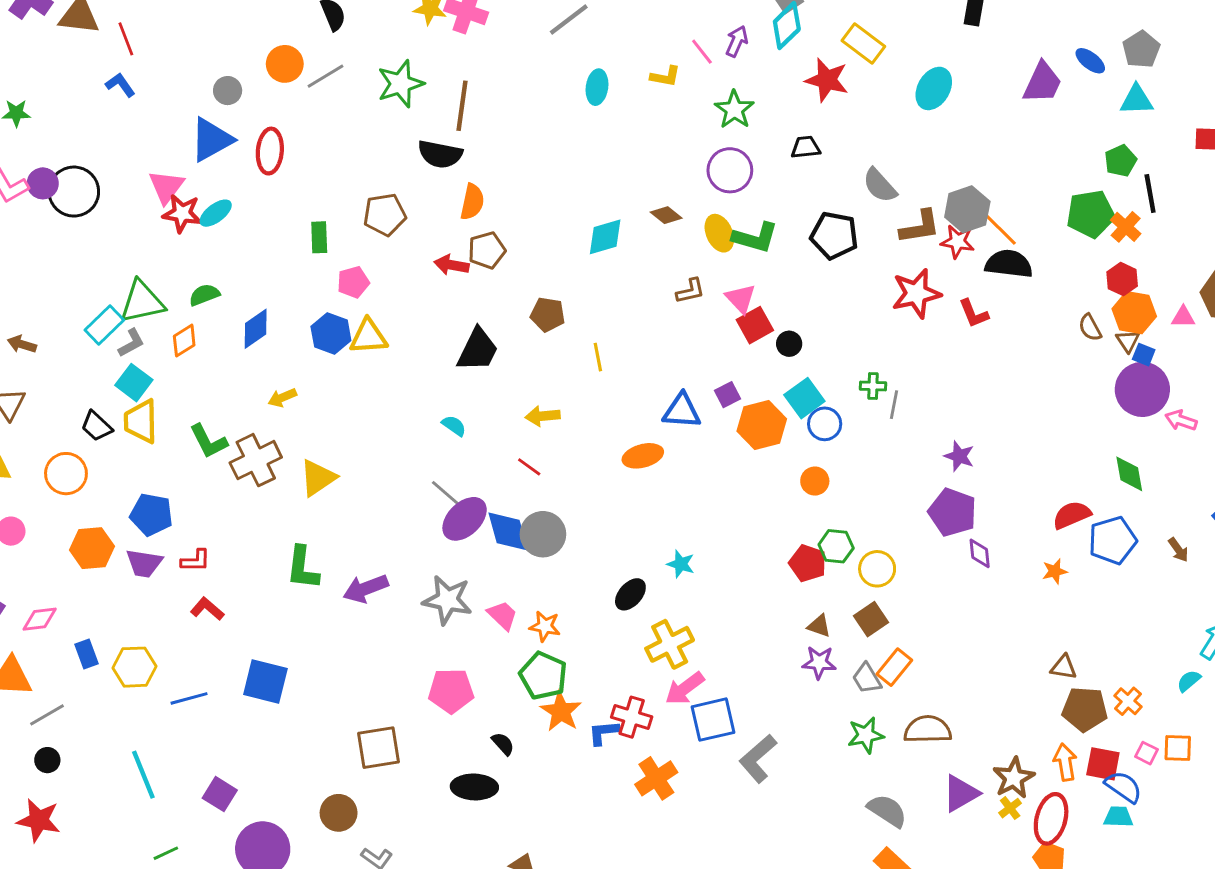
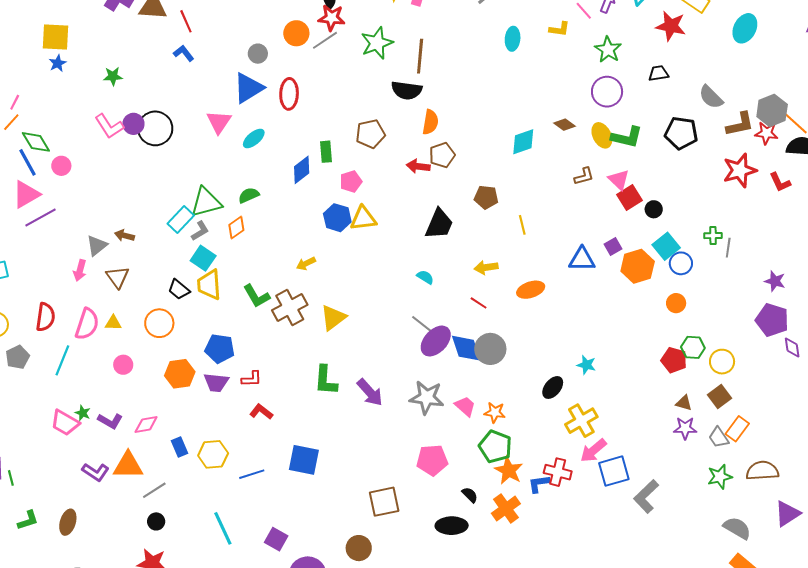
red star: (182, 213) -> (332, 18), moved
blue diamond: (256, 329) -> (302, 170), moved
orange ellipse: (643, 456) -> (531, 290), moved
purple arrow: (366, 589) -> (370, 392), turned -108
orange cross: (656, 778) -> (506, 508), moved

